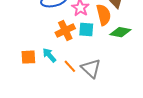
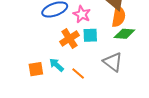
orange semicircle: (104, 15) -> (119, 16), moved, turned 30
gray triangle: (91, 68) -> (113, 62), moved

